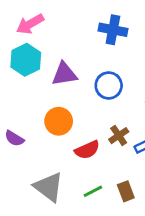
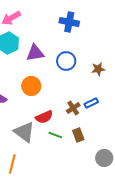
brown cross: (119, 136) -> (73, 108), moved
red semicircle: (87, 150) -> (44, 117), moved
green line: (93, 191) -> (55, 135), turned 48

